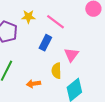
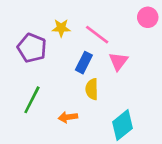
pink triangle: (71, 55) -> (118, 61), moved
yellow semicircle: (56, 71) -> (92, 89), moved

